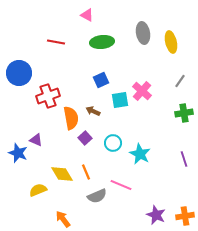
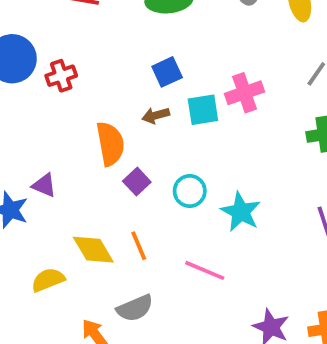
pink cross: (142, 91) -> (245, 93), turned 30
red cross: (48, 96) -> (61, 76), moved, size x0.7
brown arrow: (93, 111) -> (156, 115), moved, turned -40
gray semicircle: (97, 196) -> (135, 308), moved

